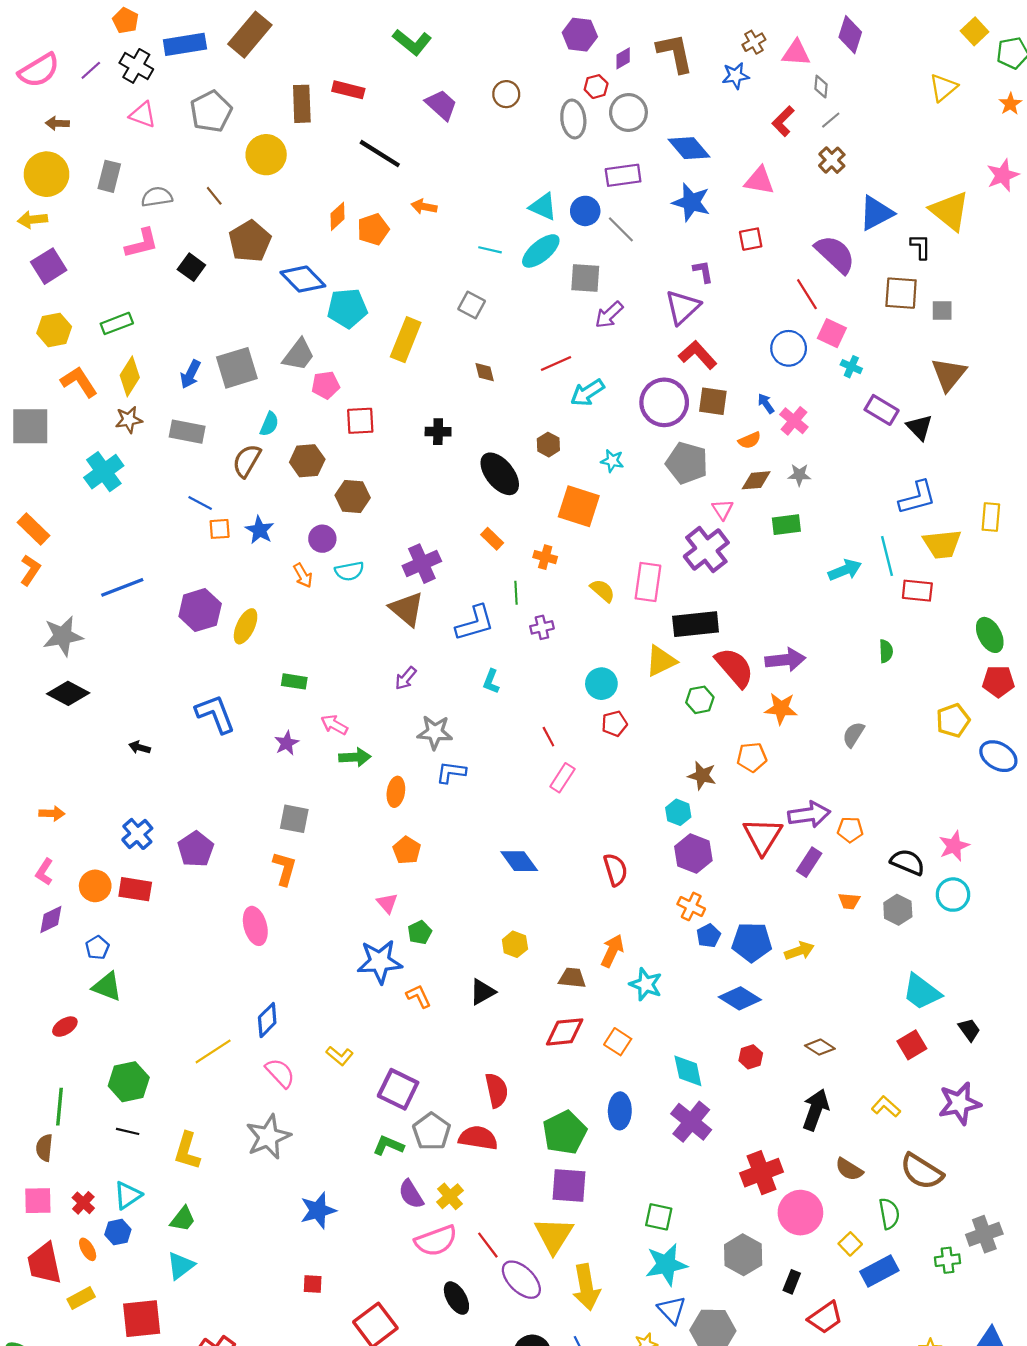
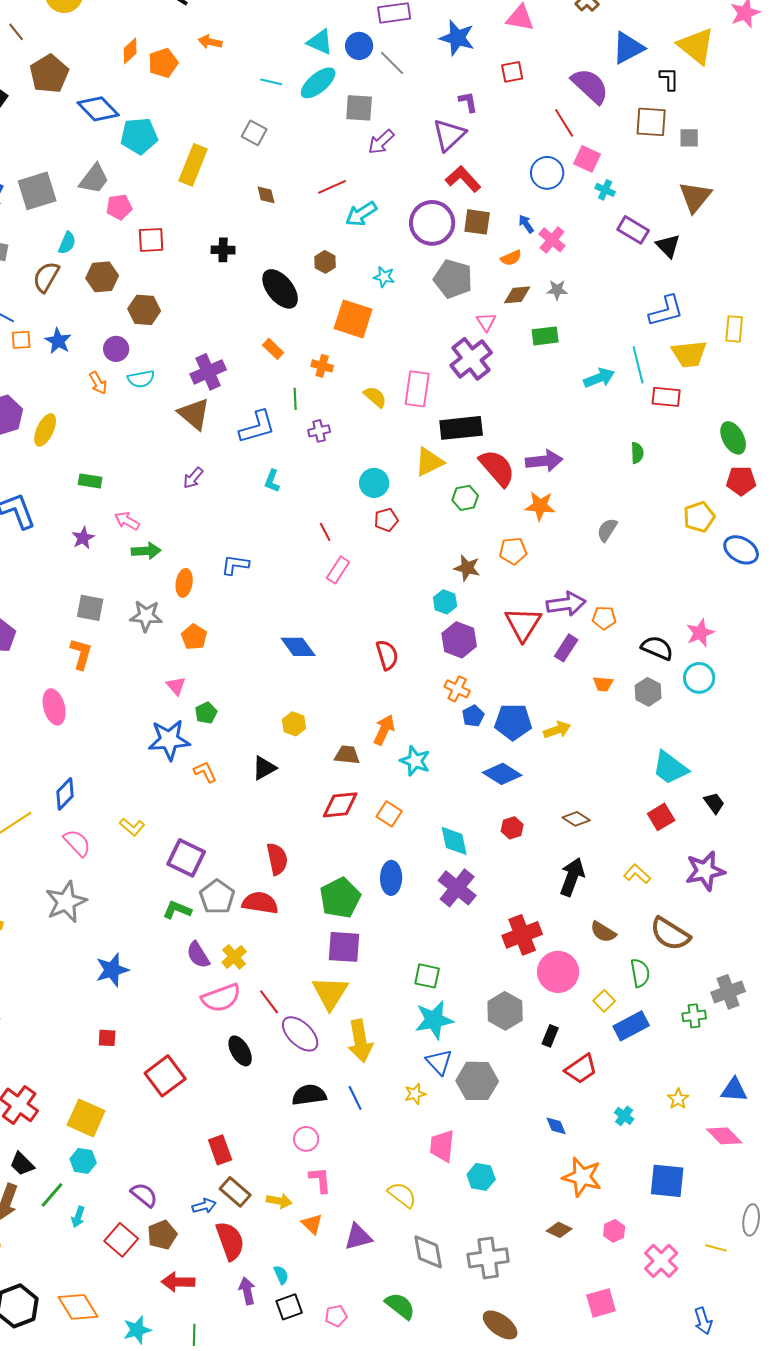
gray star: (435, 732) -> (146, 616), moved

